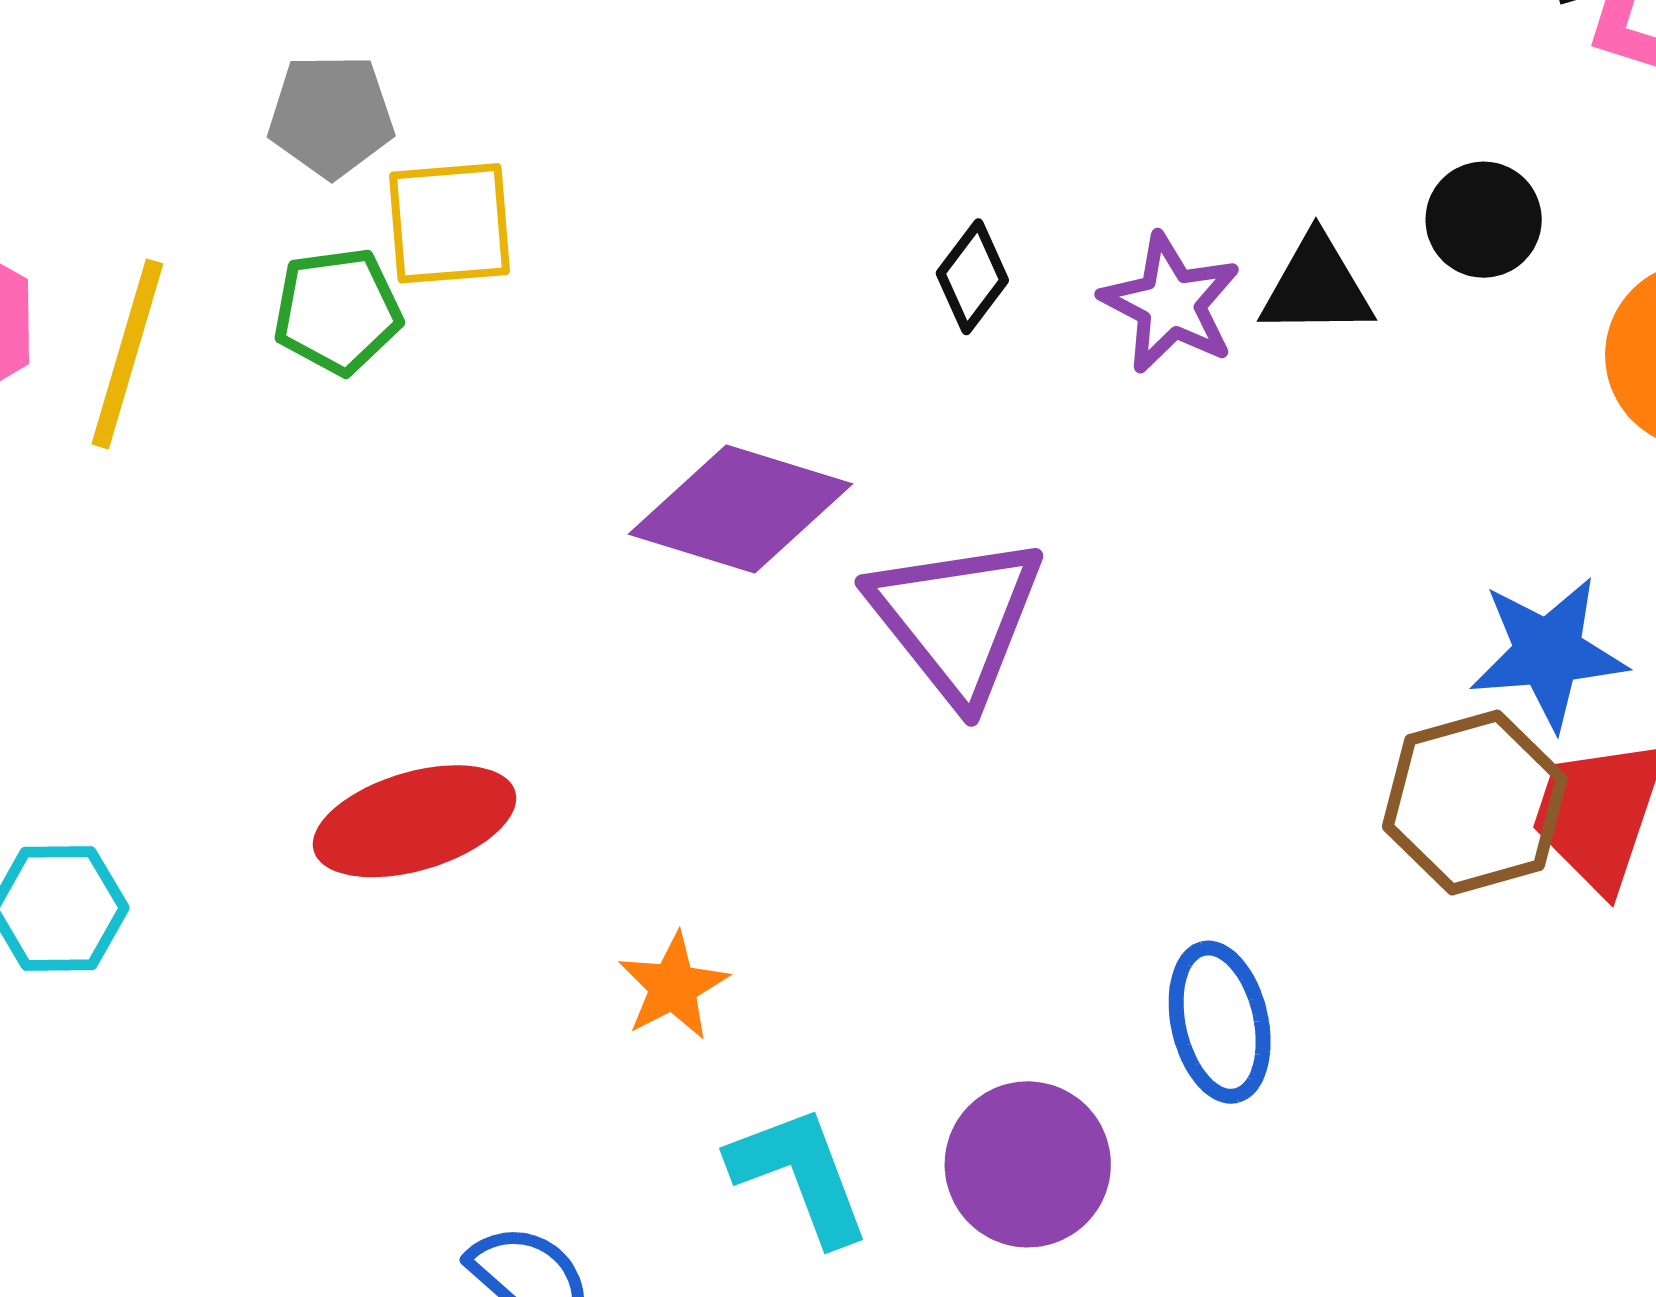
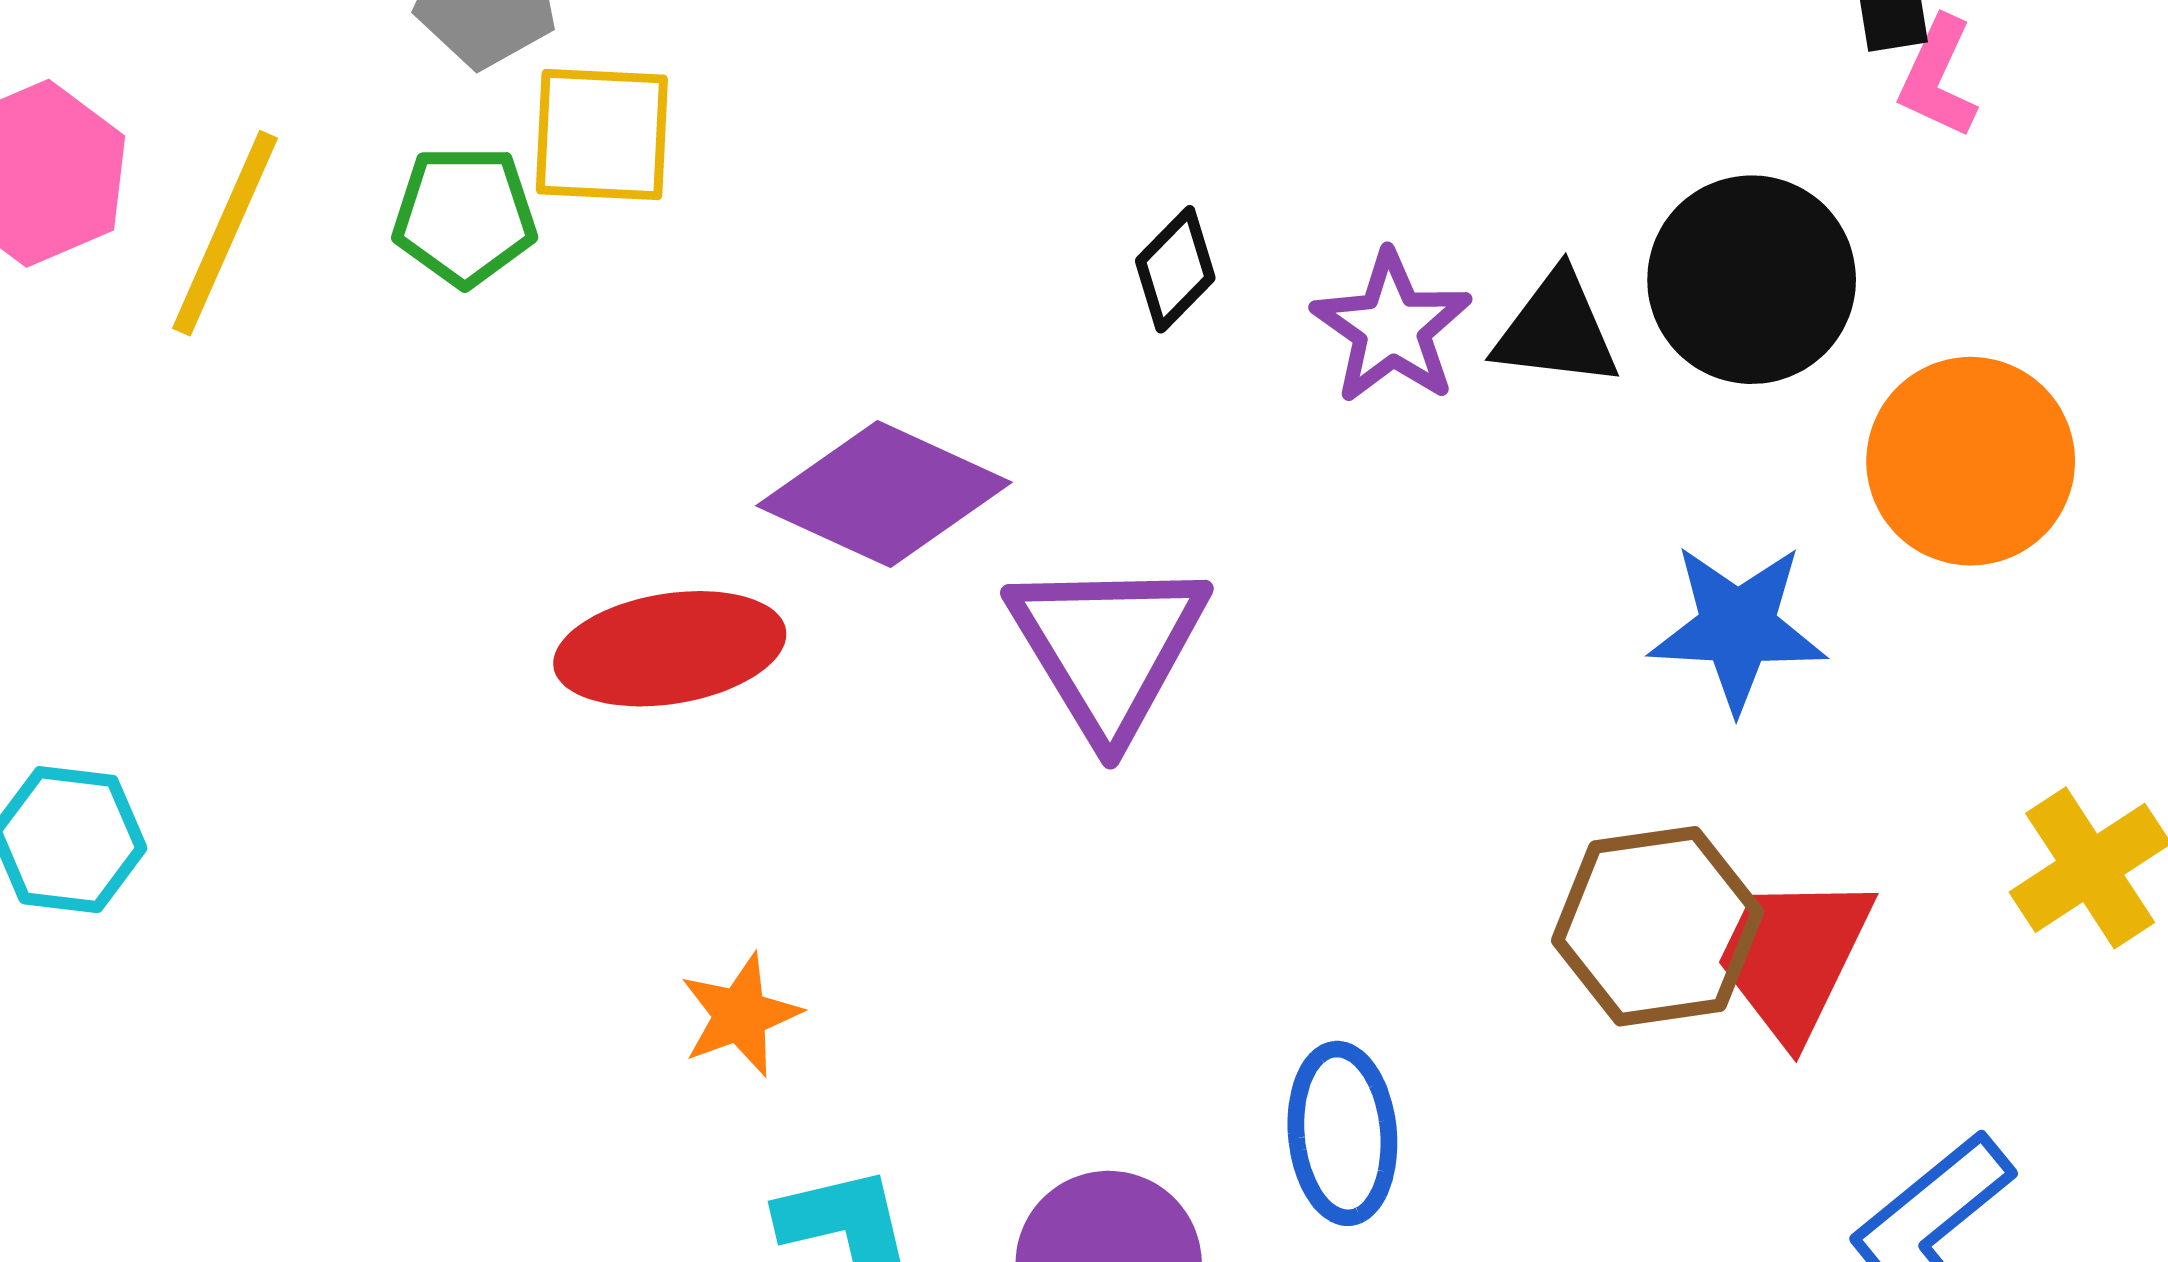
black circle: (1484, 220) -> (1752, 280), size x1.6
blue star: (1548, 653) -> (1738, 627), moved
red ellipse: (415, 821) -> (670, 649), moved

